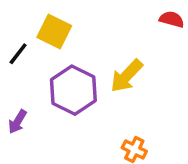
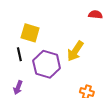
black line: (18, 54) -> (19, 54), moved, turned -40

